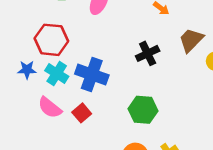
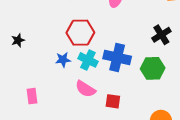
green hexagon: (143, 110) -> (153, 68), moved
red square: (82, 113) -> (113, 101), moved, turned -35

